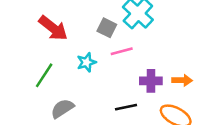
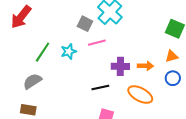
red arrow: (53, 28) -> (21, 17), moved, turned 90
green line: (44, 75) -> (43, 52), moved
gray semicircle: (62, 108) -> (32, 81), moved

